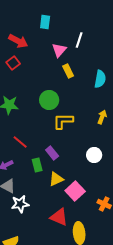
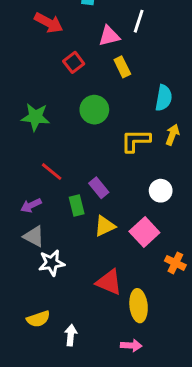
pink triangle: (59, 50) -> (109, 36), turned 35
red square: (13, 63) -> (74, 62), moved
cyan semicircle: (100, 79) -> (164, 98), moved
yellow L-shape: (63, 121) -> (136, 141), moved
pink square: (75, 191) -> (144, 232), moved

